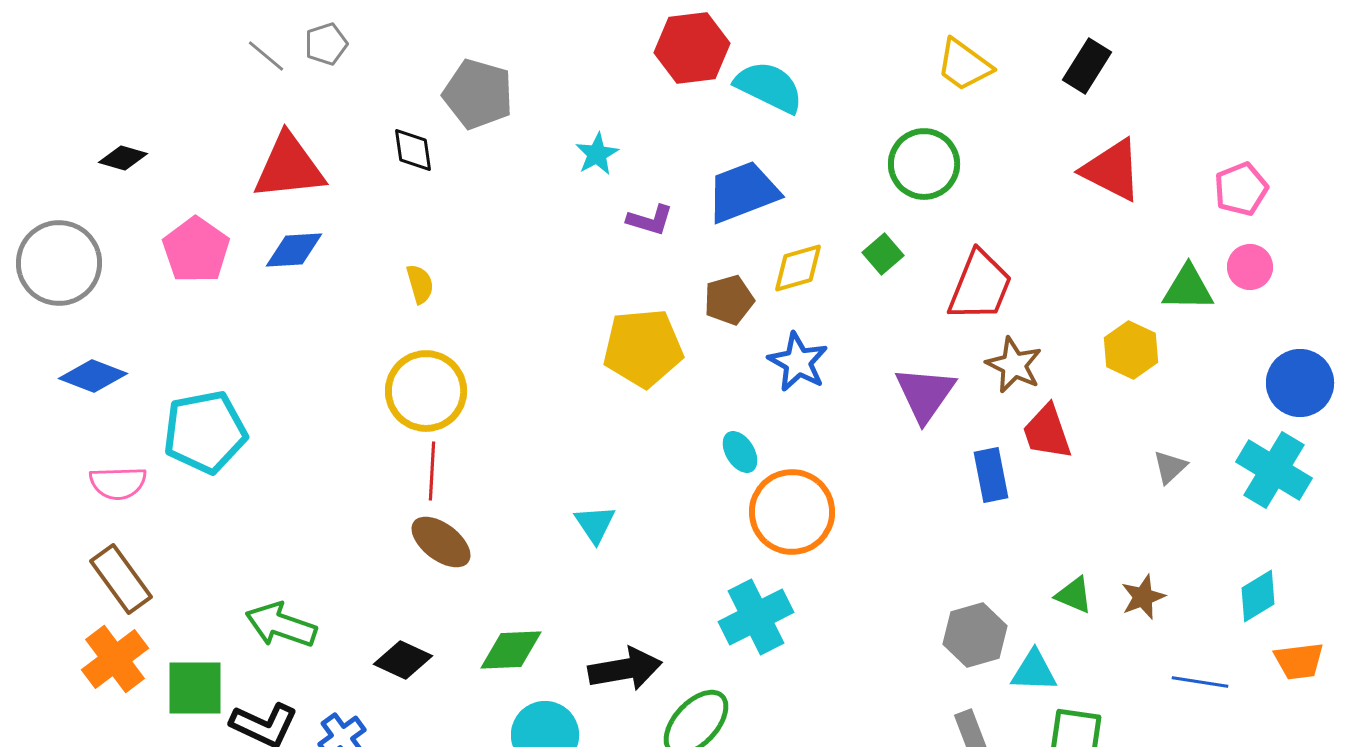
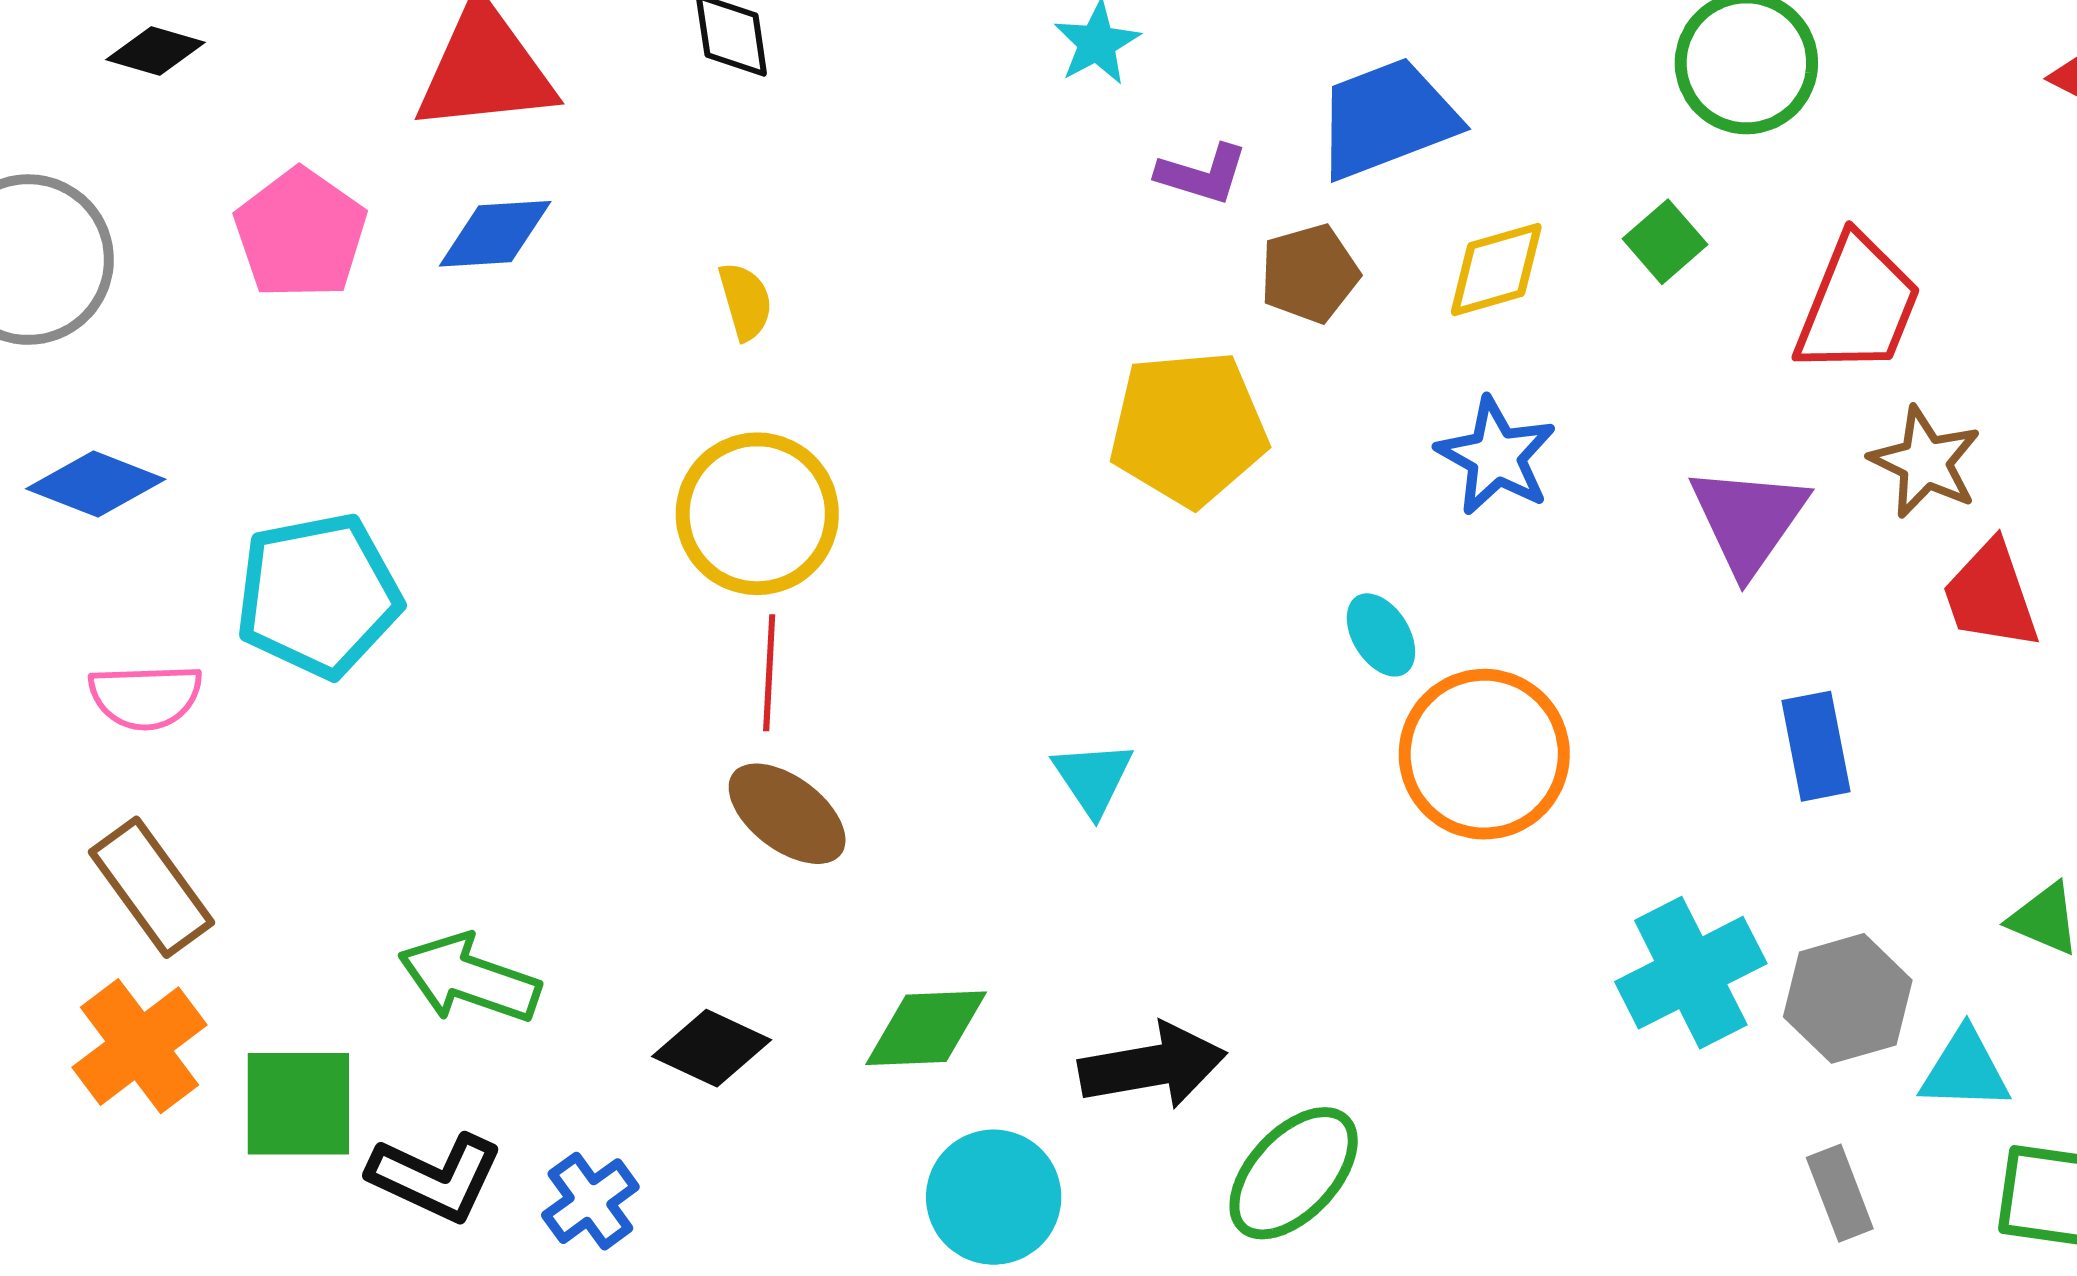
brown pentagon: (729, 300) -> (1309, 273), moved
blue rectangle: (991, 475) -> (1816, 746), moved
cyan cross: (756, 617) -> (1691, 973), moved

